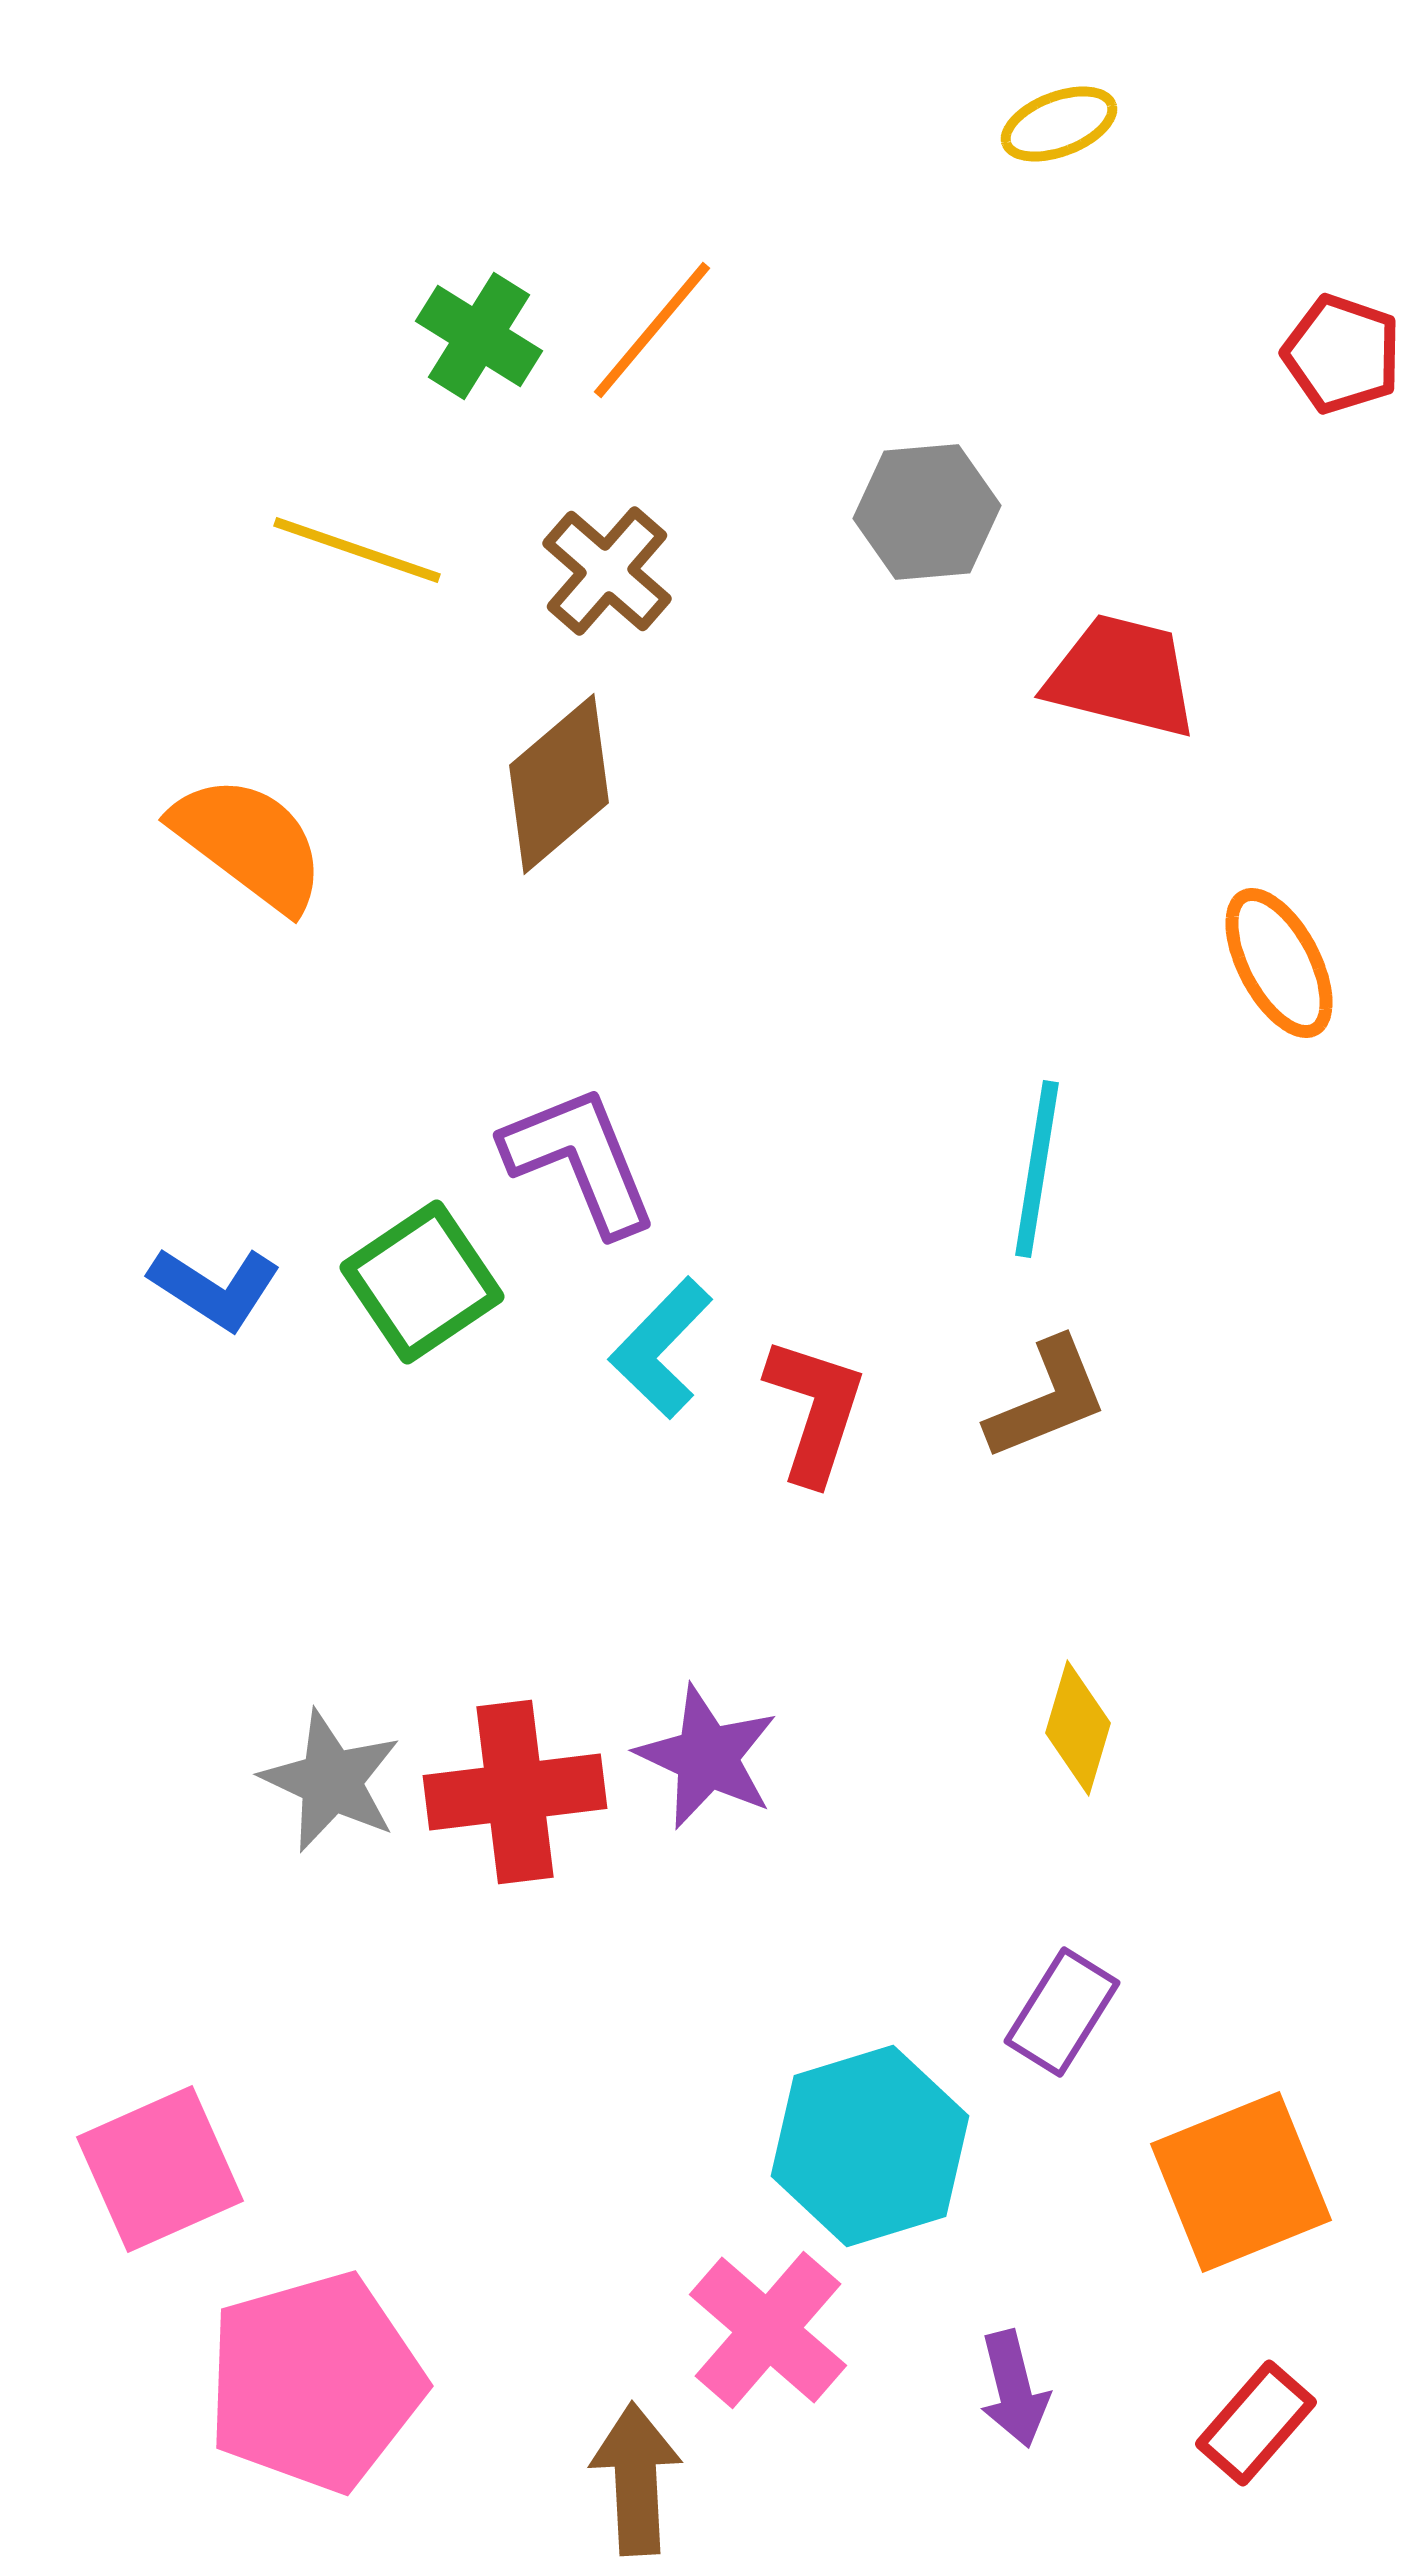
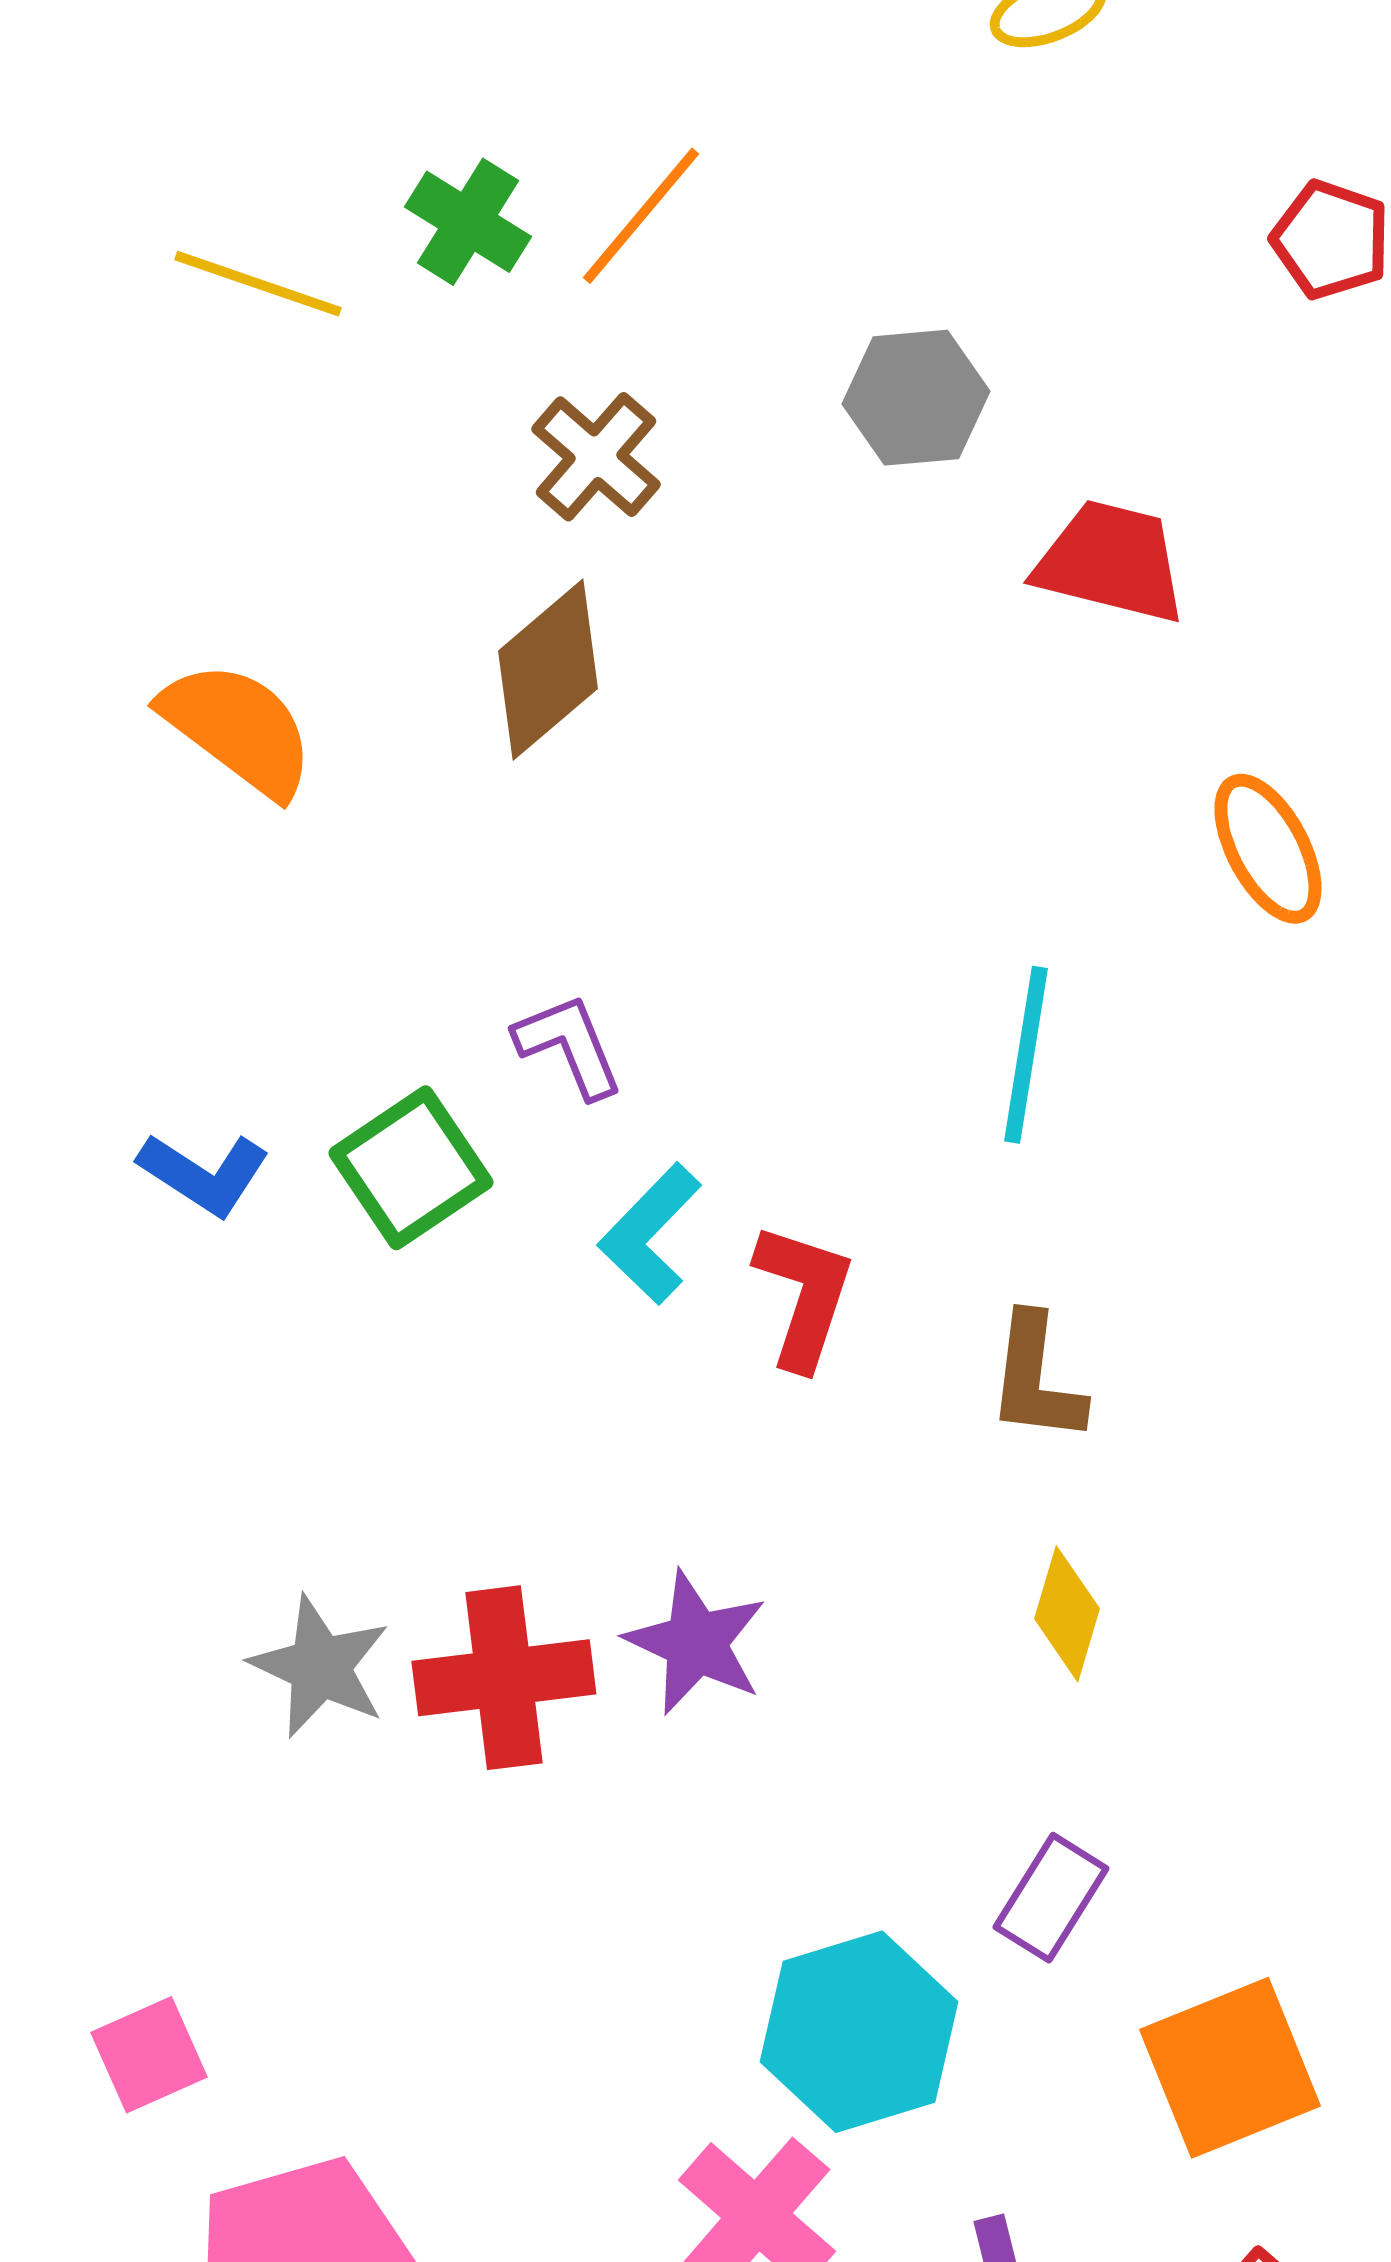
yellow line: (357, 550) -> (258, 284), moved
purple L-shape: (580, 1160) -> (569, 1046), size x0.7
brown L-shape: (1047, 1399) -> (1036, 1379), moved, turned 119
pink square: (160, 2169) -> (149, 2055), size x0.7

